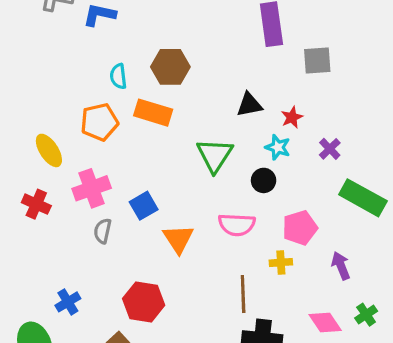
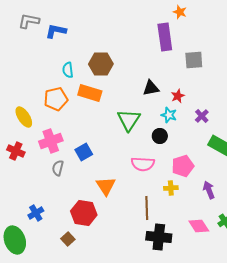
orange triangle: (178, 239) -> (106, 186), moved

